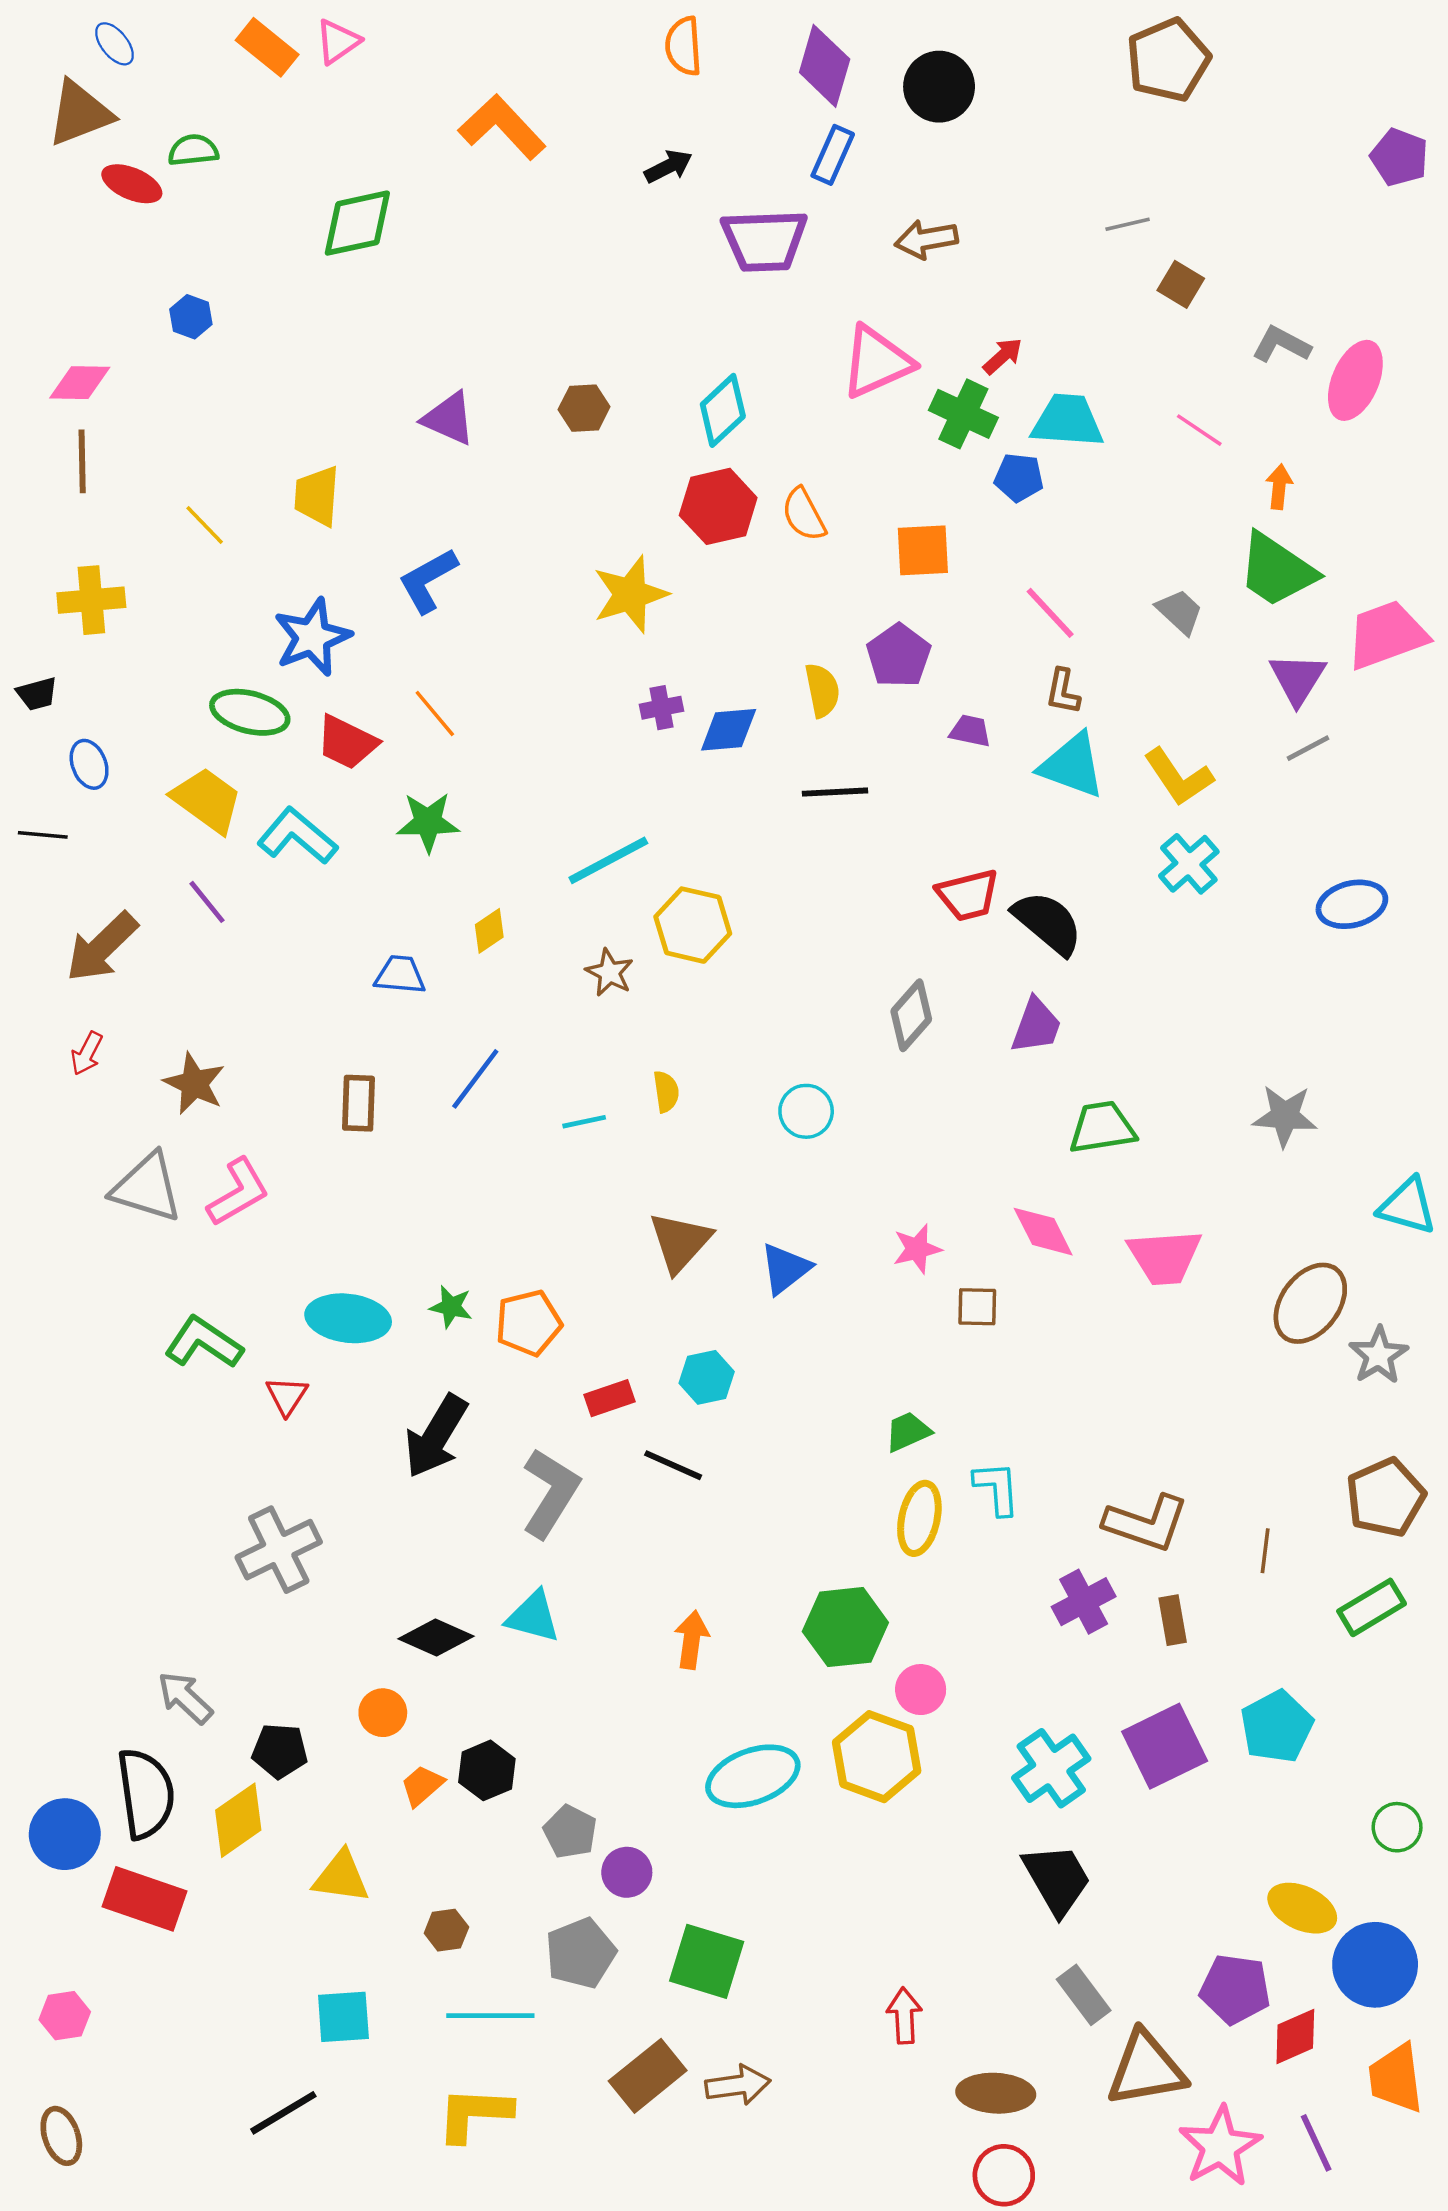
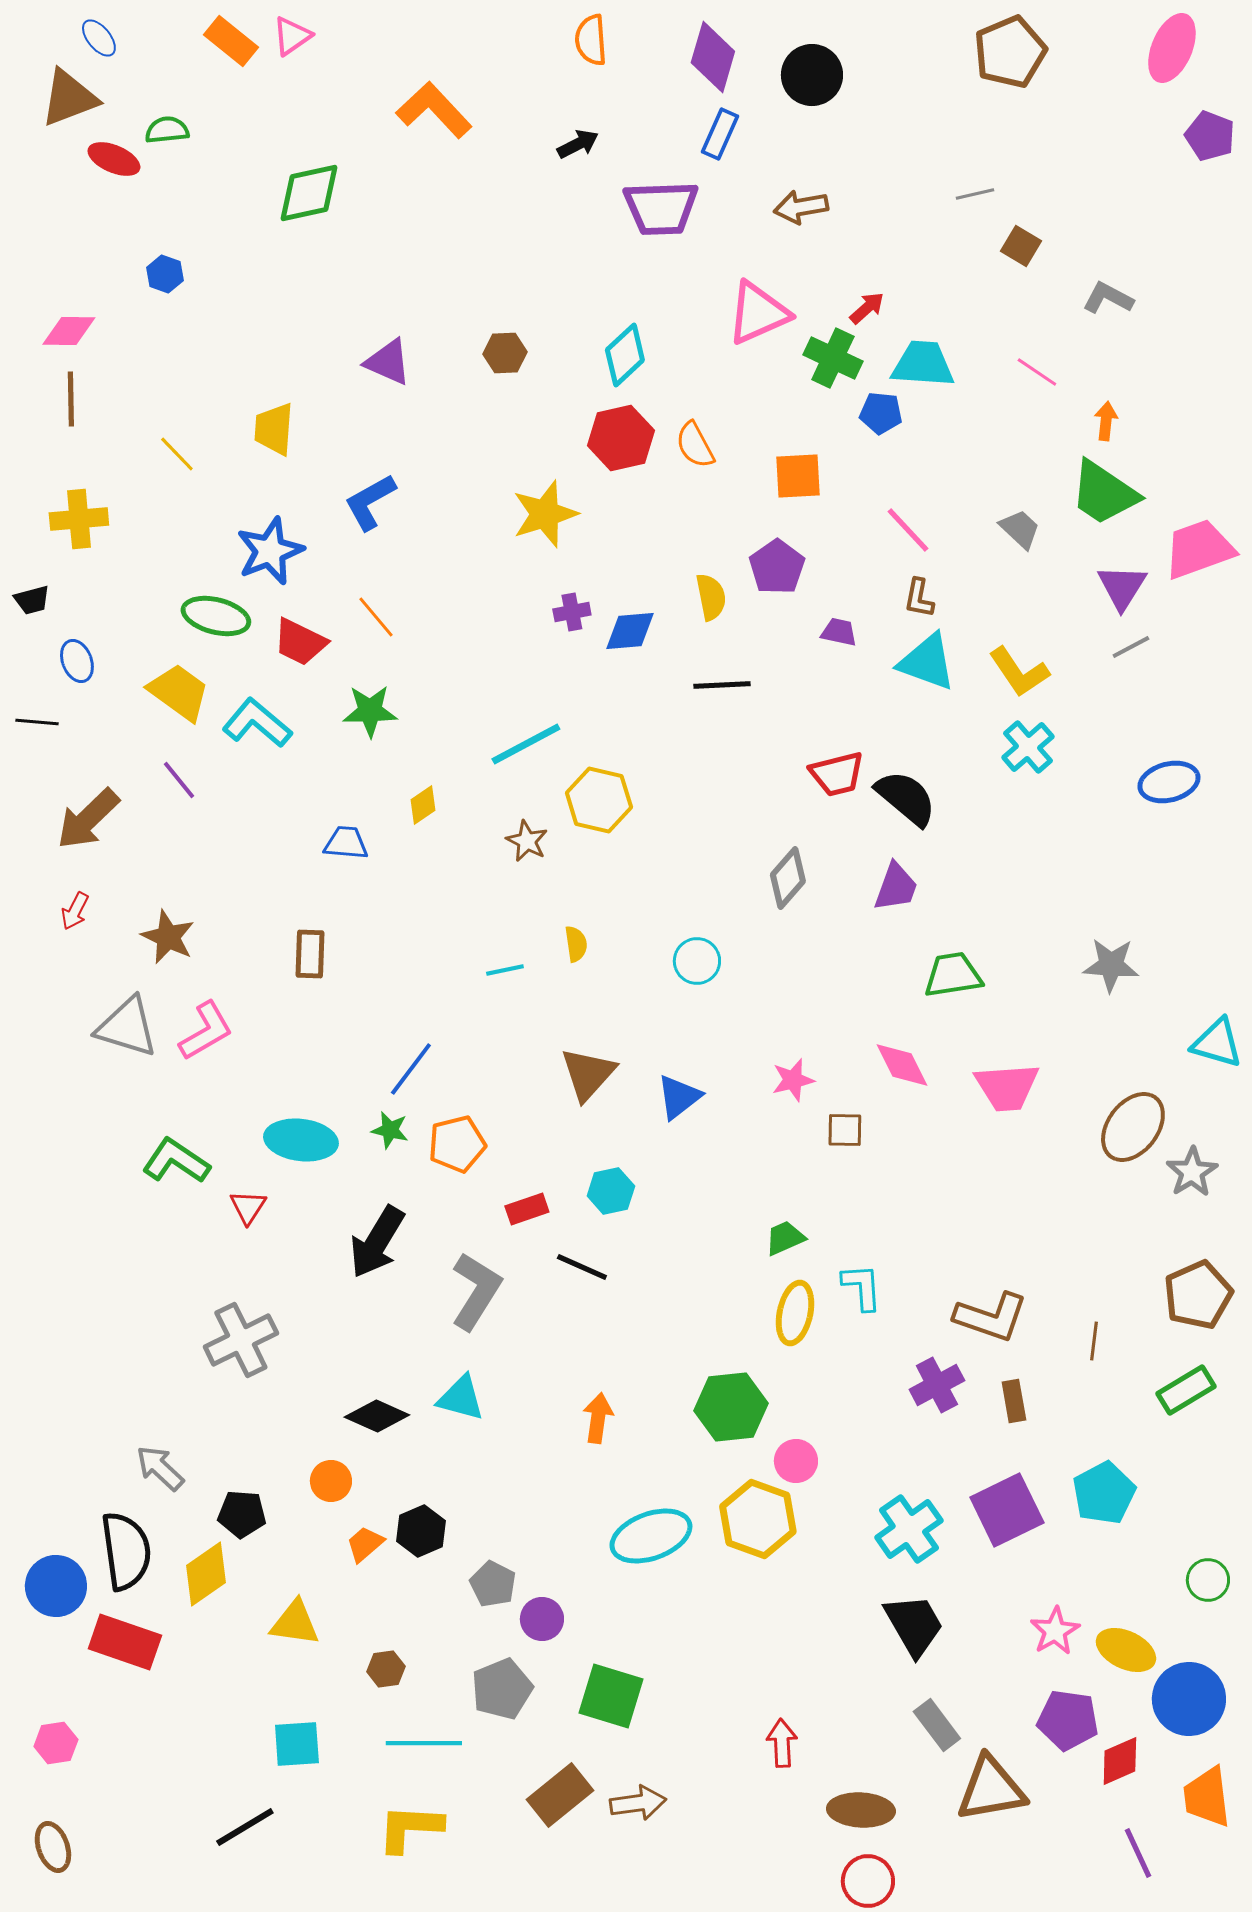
pink ellipse: (1355, 380) -> (1172, 48), moved
blue line: (475, 1079) -> (411, 1069), moved
pink star: (1220, 2146) -> (1055, 1631), moved, size x0.7

